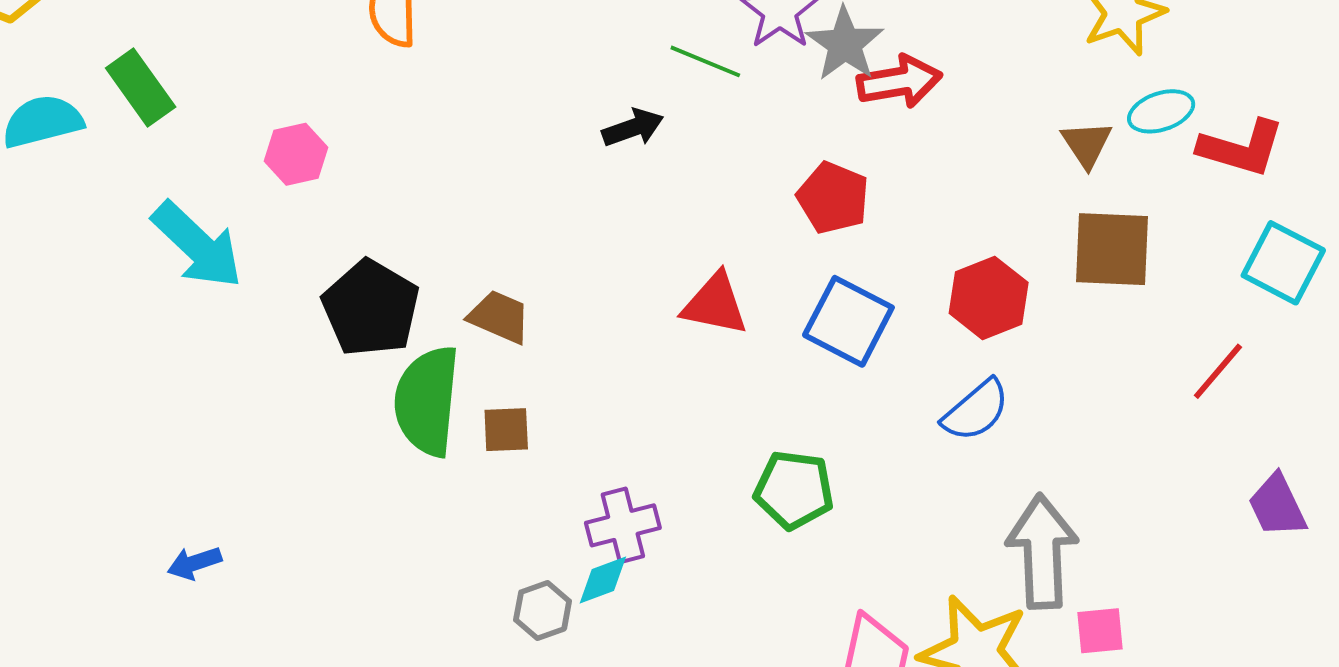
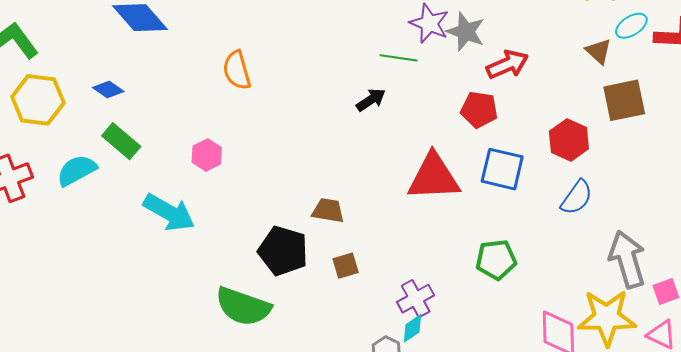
red arrow: (899, 82) -> (507, 64), moved
red triangle: (715, 304) -> (434, 177), size x1.5
black pentagon: (371, 308) -> (283, 251), moved
green semicircle: (427, 401) -> (243, 307), moved, turned -62

